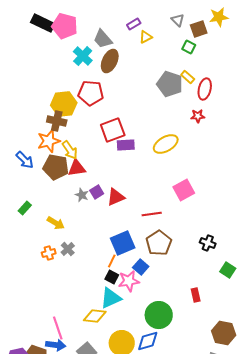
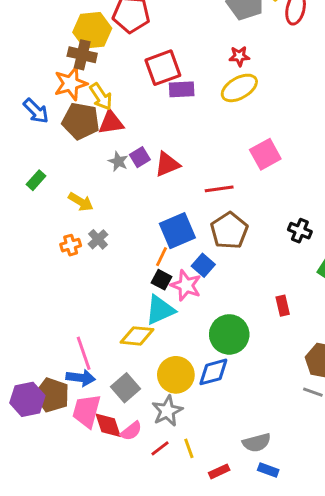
red star: (198, 116) -> (239, 56), moved
pink star: (129, 281) -> (186, 285), turned 30

